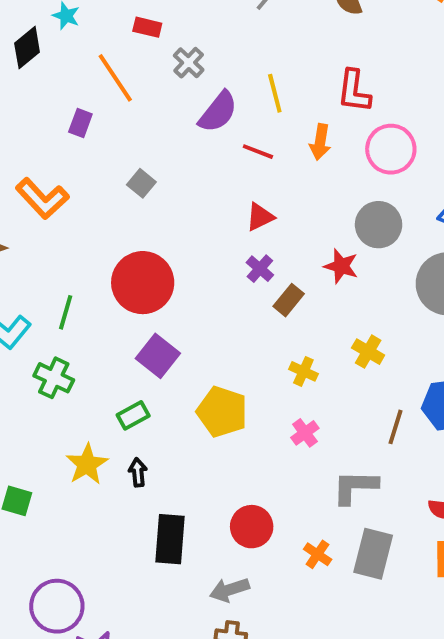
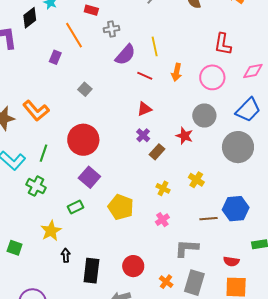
gray cross: (189, 63) -> (111, 29), turned 35
red L-shape: (354, 91) -> (223, 44), moved
orange L-shape: (42, 198) -> (36, 111), moved
brown line: (396, 427) -> (209, 219), turned 66
black arrow: (138, 472) -> (66, 255), moved

